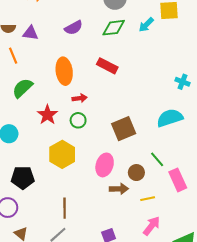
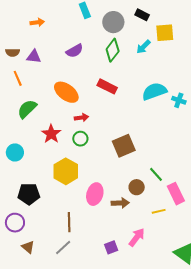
green diamond: (114, 28) -> (113, 50), turned -45
orange ellipse: (64, 71) -> (66, 92), turned -45
cyan semicircle: (170, 118) -> (154, 91), moved
pink ellipse: (105, 165) -> (95, 194), moved
yellow line: (148, 199) -> (159, 211), moved
pink arrow: (151, 226) -> (137, 237), moved

